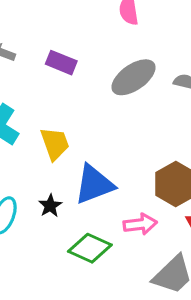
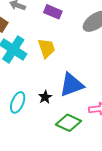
yellow trapezoid: (55, 144) -> (47, 48), moved

